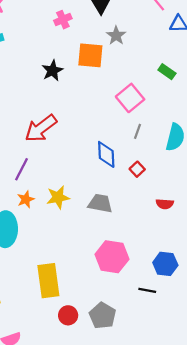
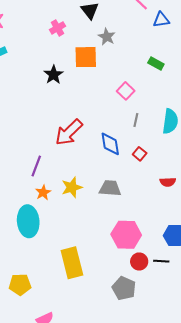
pink square: (130, 98) -> (126, 91), size x0.7
red arrow: (41, 128) -> (69, 132), moved
red circle: (68, 315) -> (139, 261), moved

